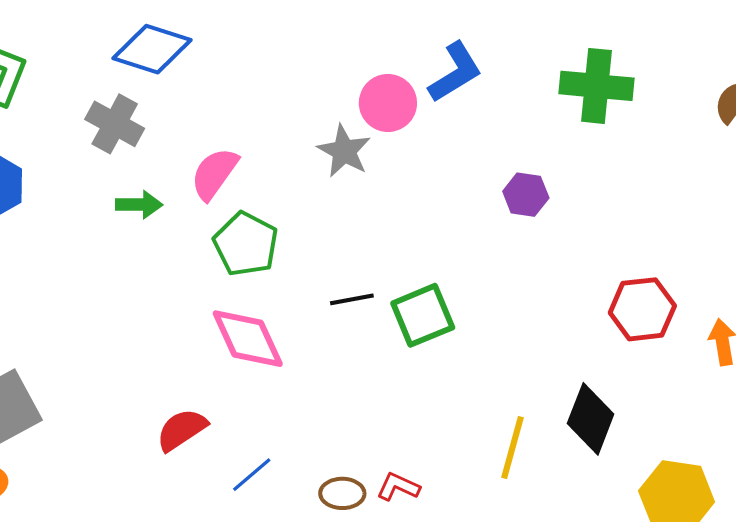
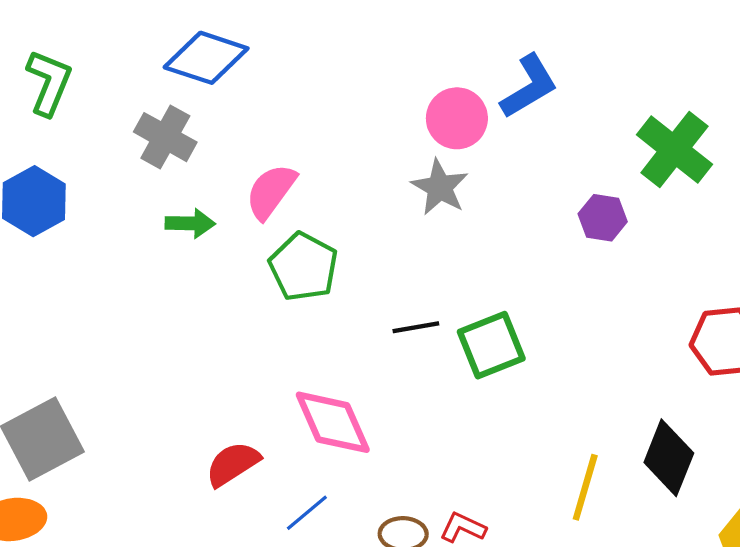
green cross: (597, 86) -> (674, 149), moved, turned 32
gray star: (344, 151) -> (440, 187), moved
pink diamond: (248, 339) -> (333, 422), moved

